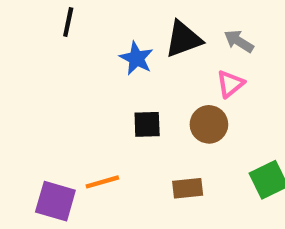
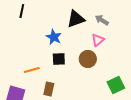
blue star: (136, 58) -> (54, 37), moved
orange line: (102, 182) -> (32, 70), moved
brown rectangle: (188, 188) -> (49, 89), moved, turned -72

